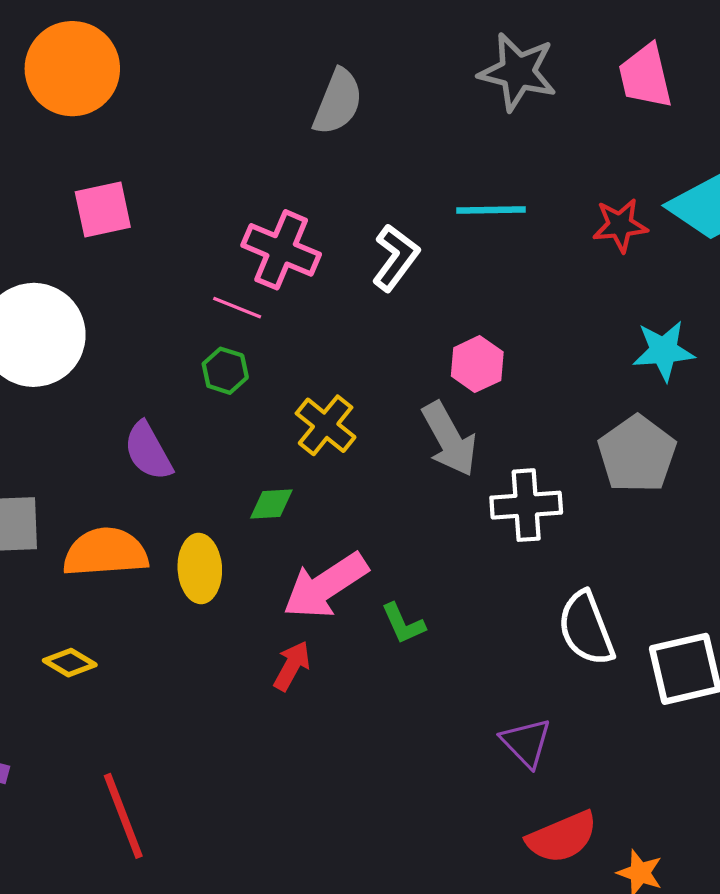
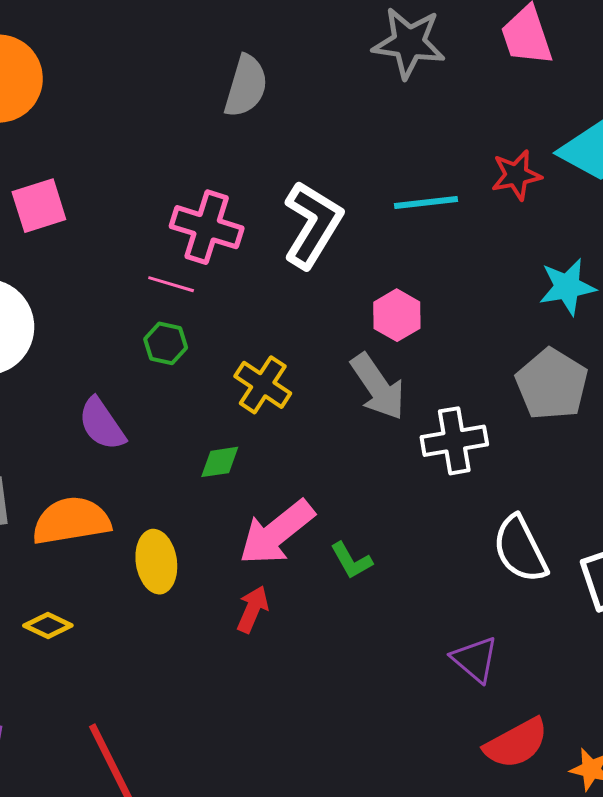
cyan line: (491, 210) -> (426, 202), moved
white L-shape: (396, 258) -> (313, 224), size x1.4
yellow ellipse: (200, 568) -> (156, 562), moved

